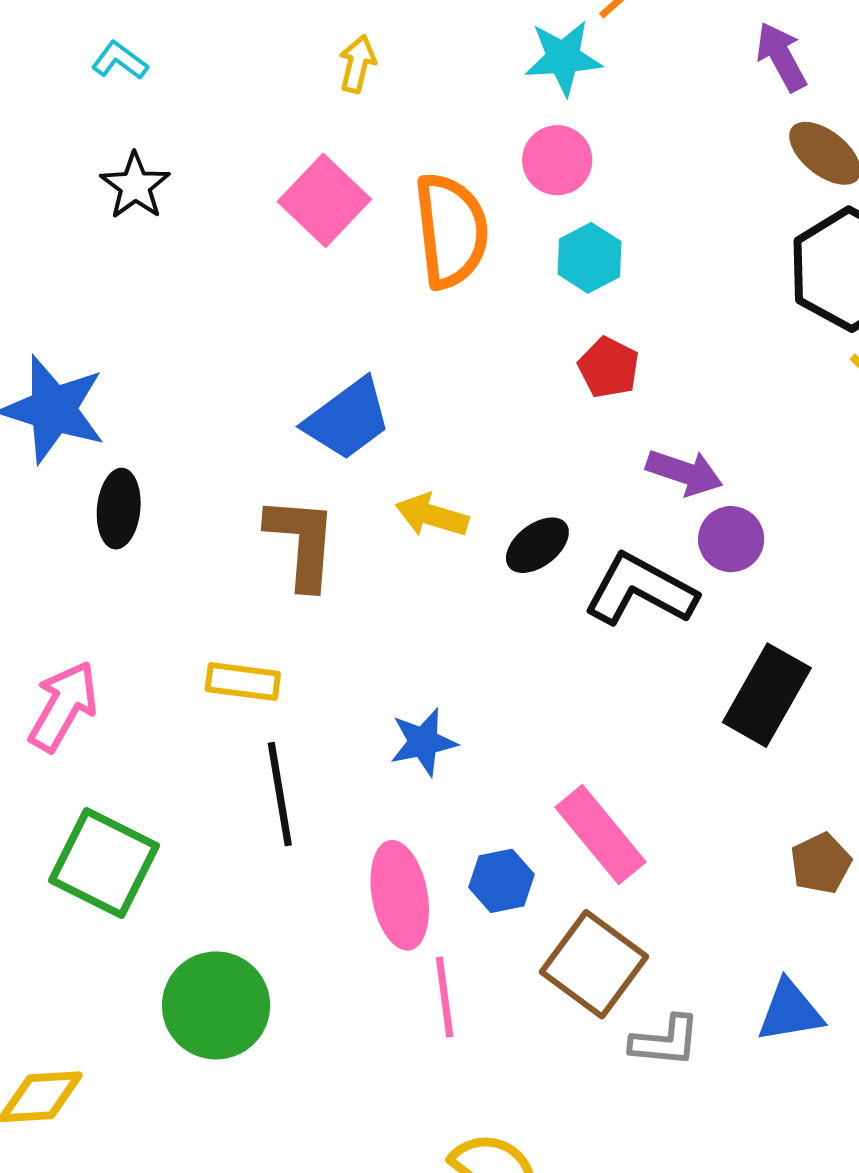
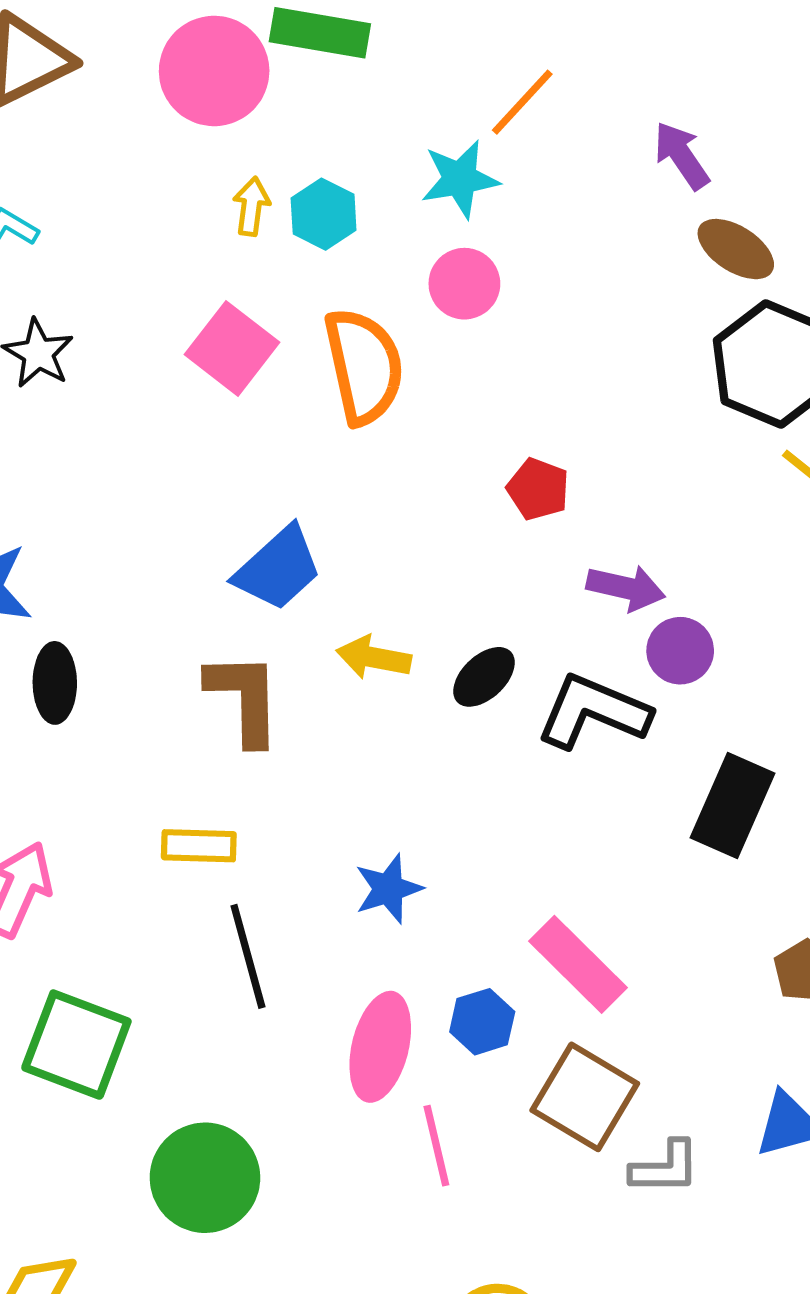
cyan hexagon: (590, 258) -> (324, 214), moved
pink ellipse: (400, 895) -> (380, 1047), turned 30

